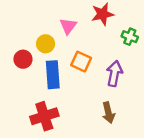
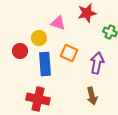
pink triangle: (68, 26) -> (58, 23), turned -49
red cross: (44, 116) -> (38, 99), turned 30

